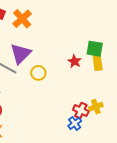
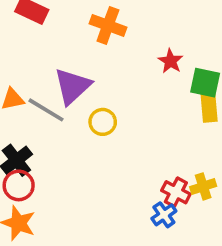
orange cross: (22, 19) -> (108, 25), moved, turned -30
red star: (75, 61) -> (170, 61), moved

